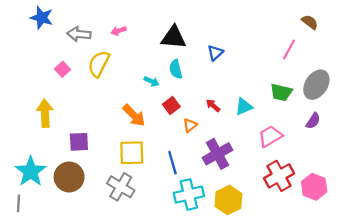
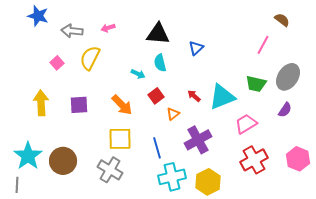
cyan triangle: (244, 107) -> (222, 97), size x1.6
purple square: (79, 142) -> (79, 105), moved
pink hexagon: (314, 187) -> (298, 159), moved

